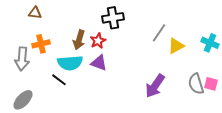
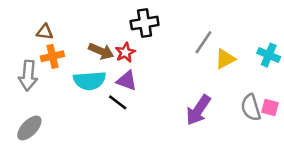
brown triangle: (35, 13) -> (45, 32), moved
brown arrow: (79, 40) -> (101, 51), turned -84
black line: (59, 80) -> (118, 102), moved

